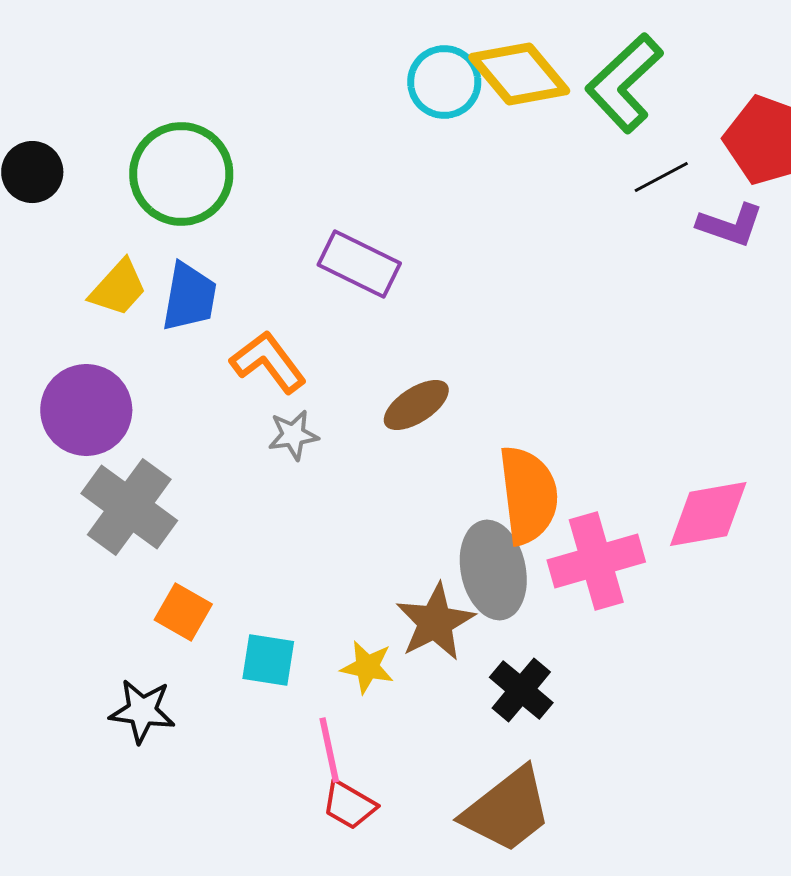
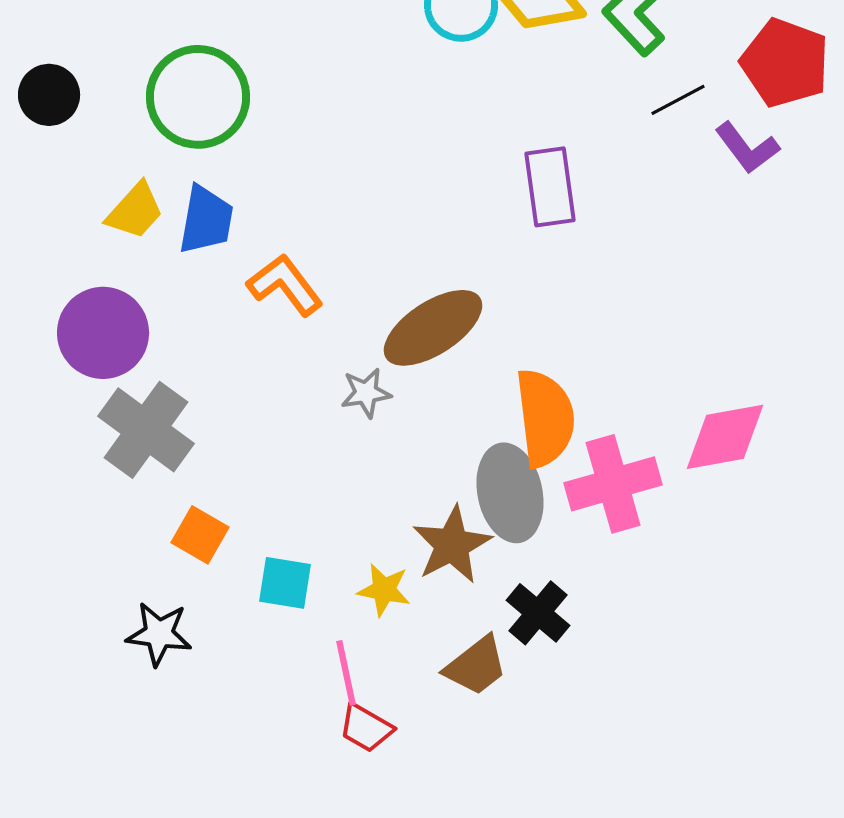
purple L-shape: (730, 225) -> (747, 148), turned 34
purple rectangle: (359, 264) -> (550, 187), moved, turned 56
brown ellipse: (416, 405) -> (433, 328), size x1.5
gray star: (293, 435) -> (366, 393), moved
brown trapezoid: (507, 810) -> (476, 666), moved, size x0.7

